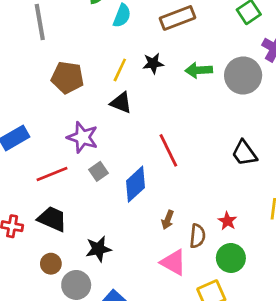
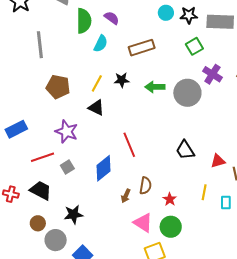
gray square: (99, 171) -> (67, 167), moved
brown semicircle: (197, 236) -> (145, 186), moved
pink triangle: (173, 262) -> (143, 223), moved

